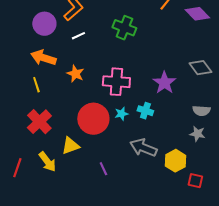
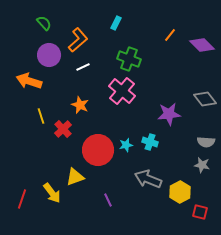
orange arrow: (43, 58) -> (29, 81), moved
pink cross: (116, 82) -> (122, 91), moved, turned 36
purple star: (164, 83) -> (169, 114), turned 30
red cross: (39, 122) -> (63, 129), moved, size x0.7

